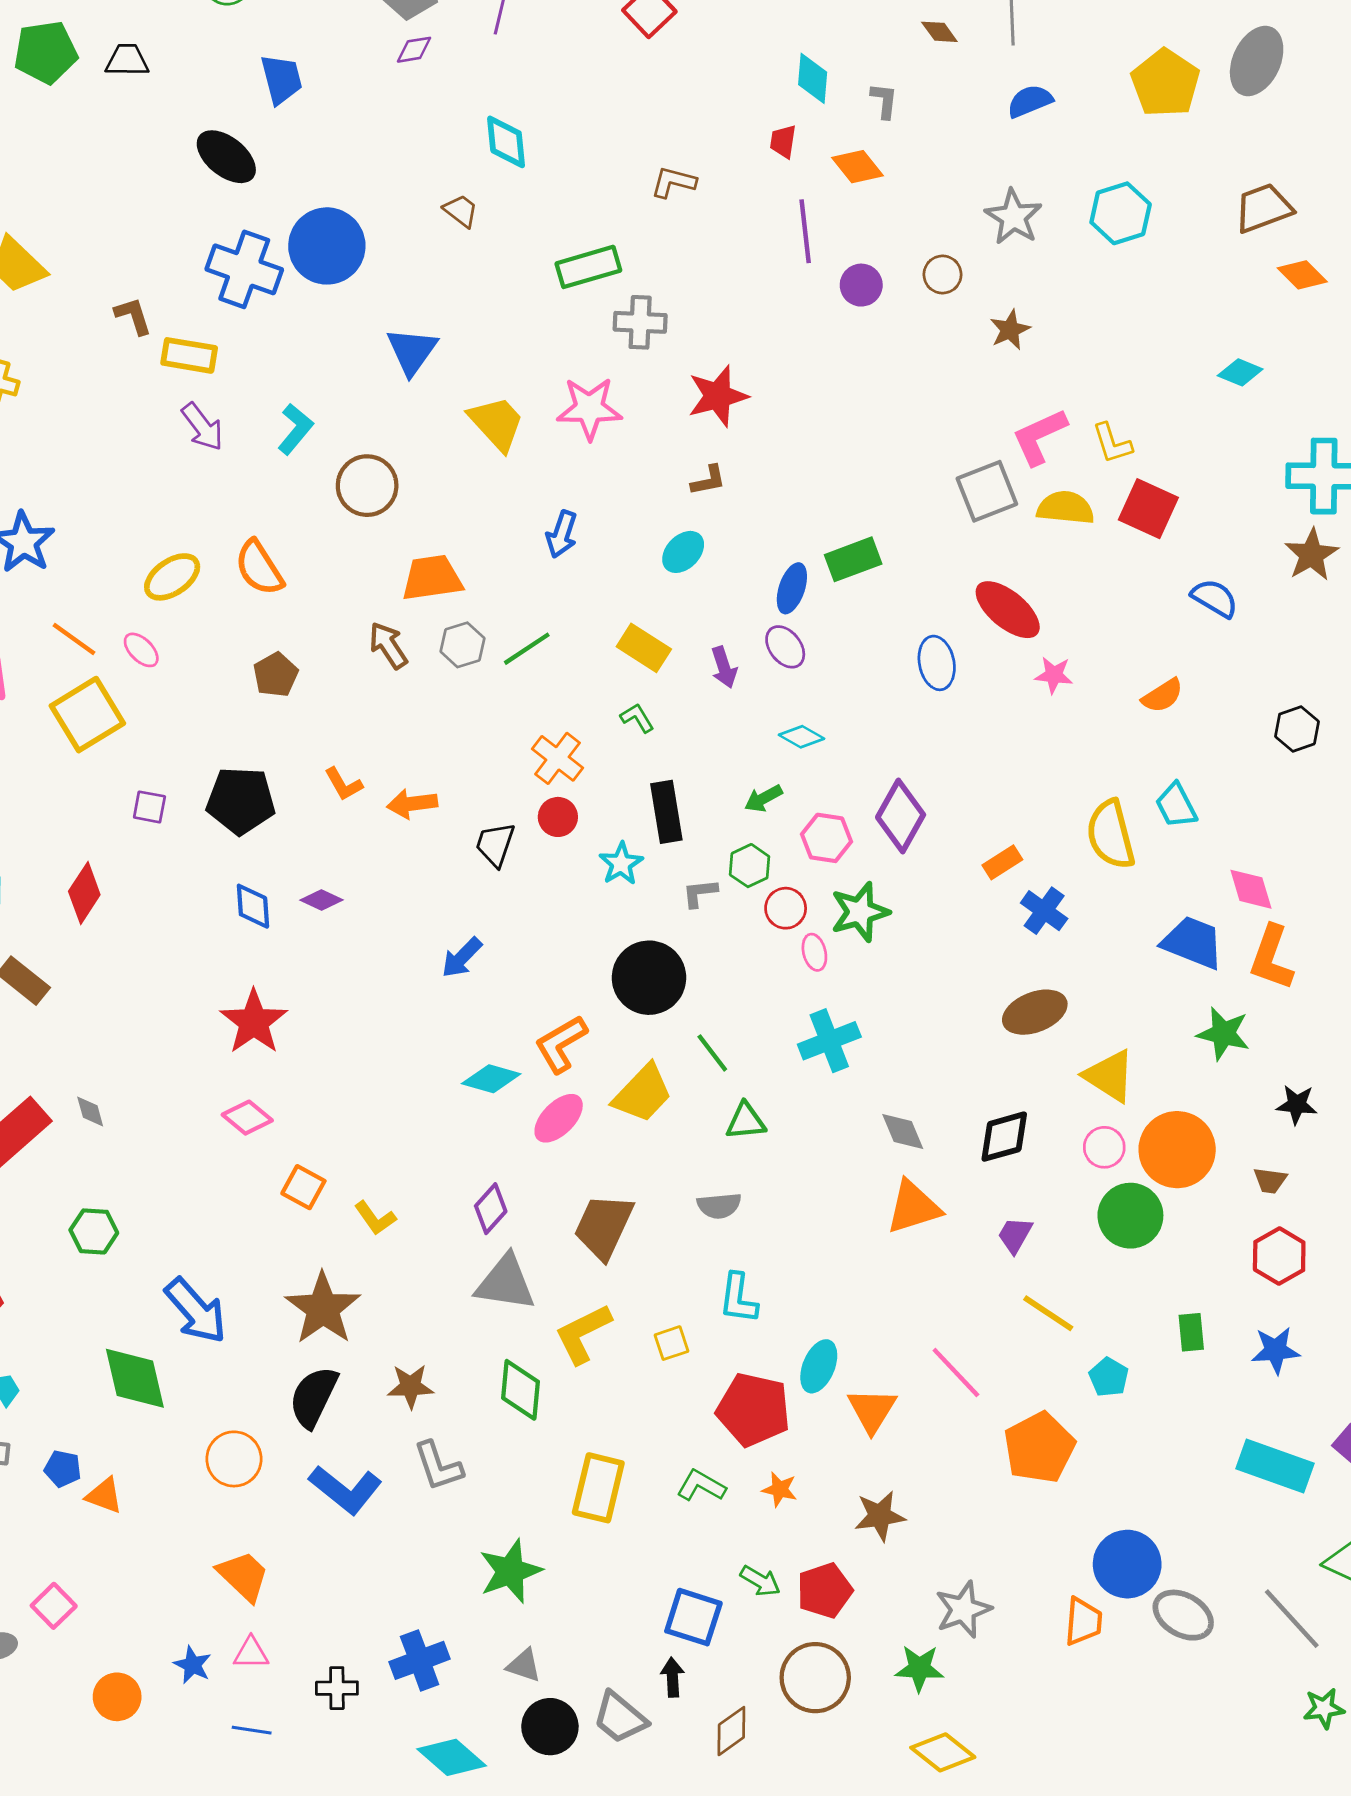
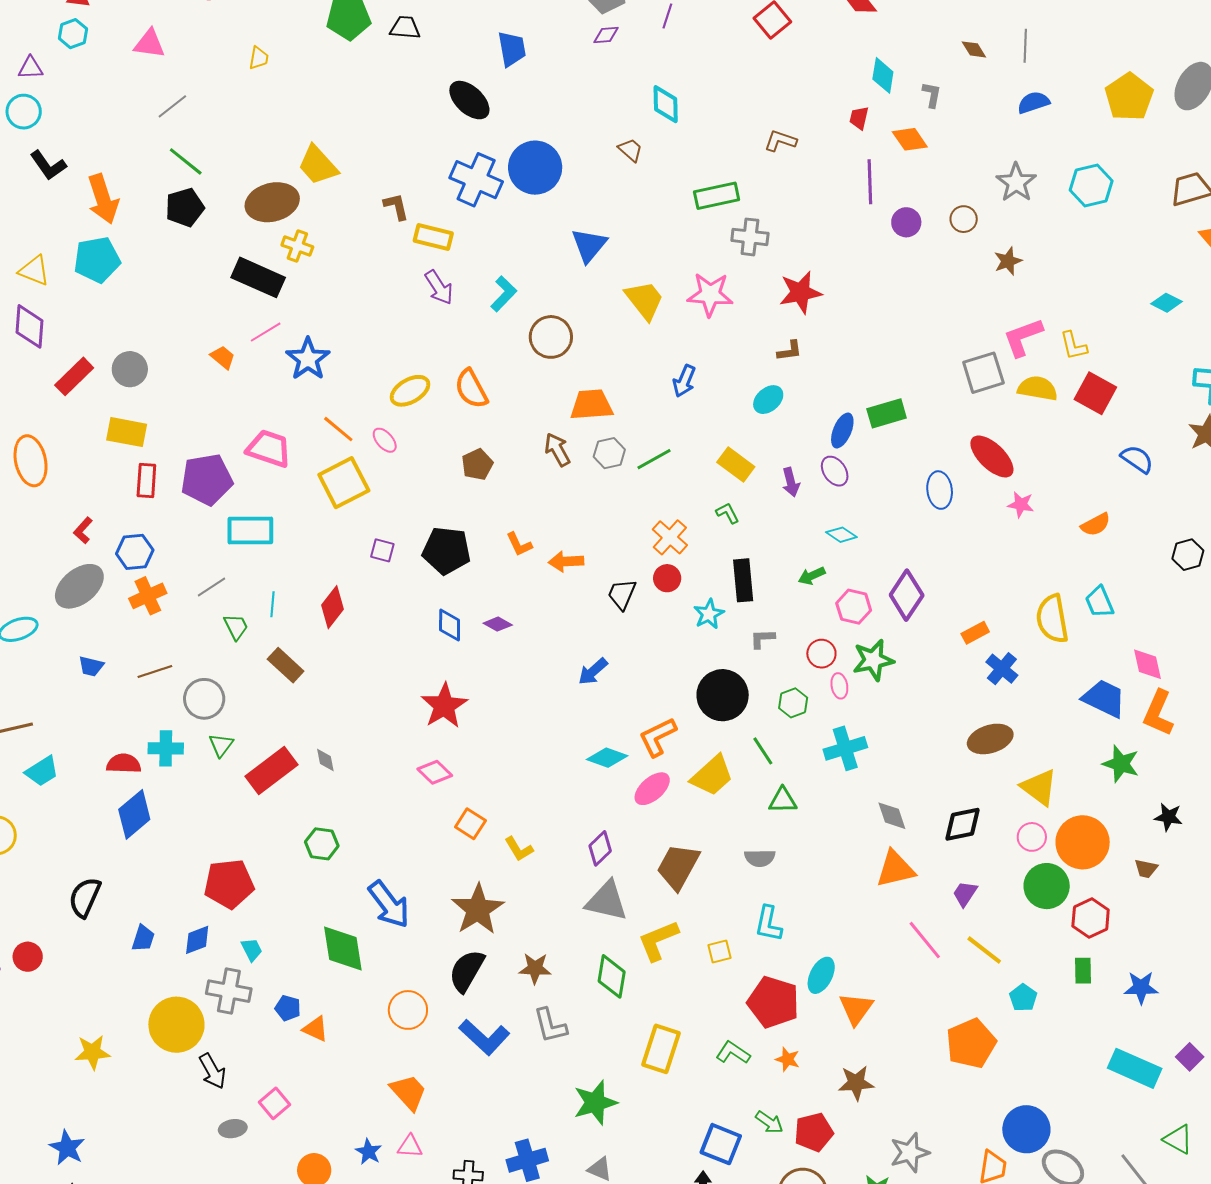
green hexagon: (750, 866) -> (793, 703), moved
red hexagon: (1279, 1256) -> (1091, 918), moved
pink line: (956, 1373) -> (925, 940), moved

